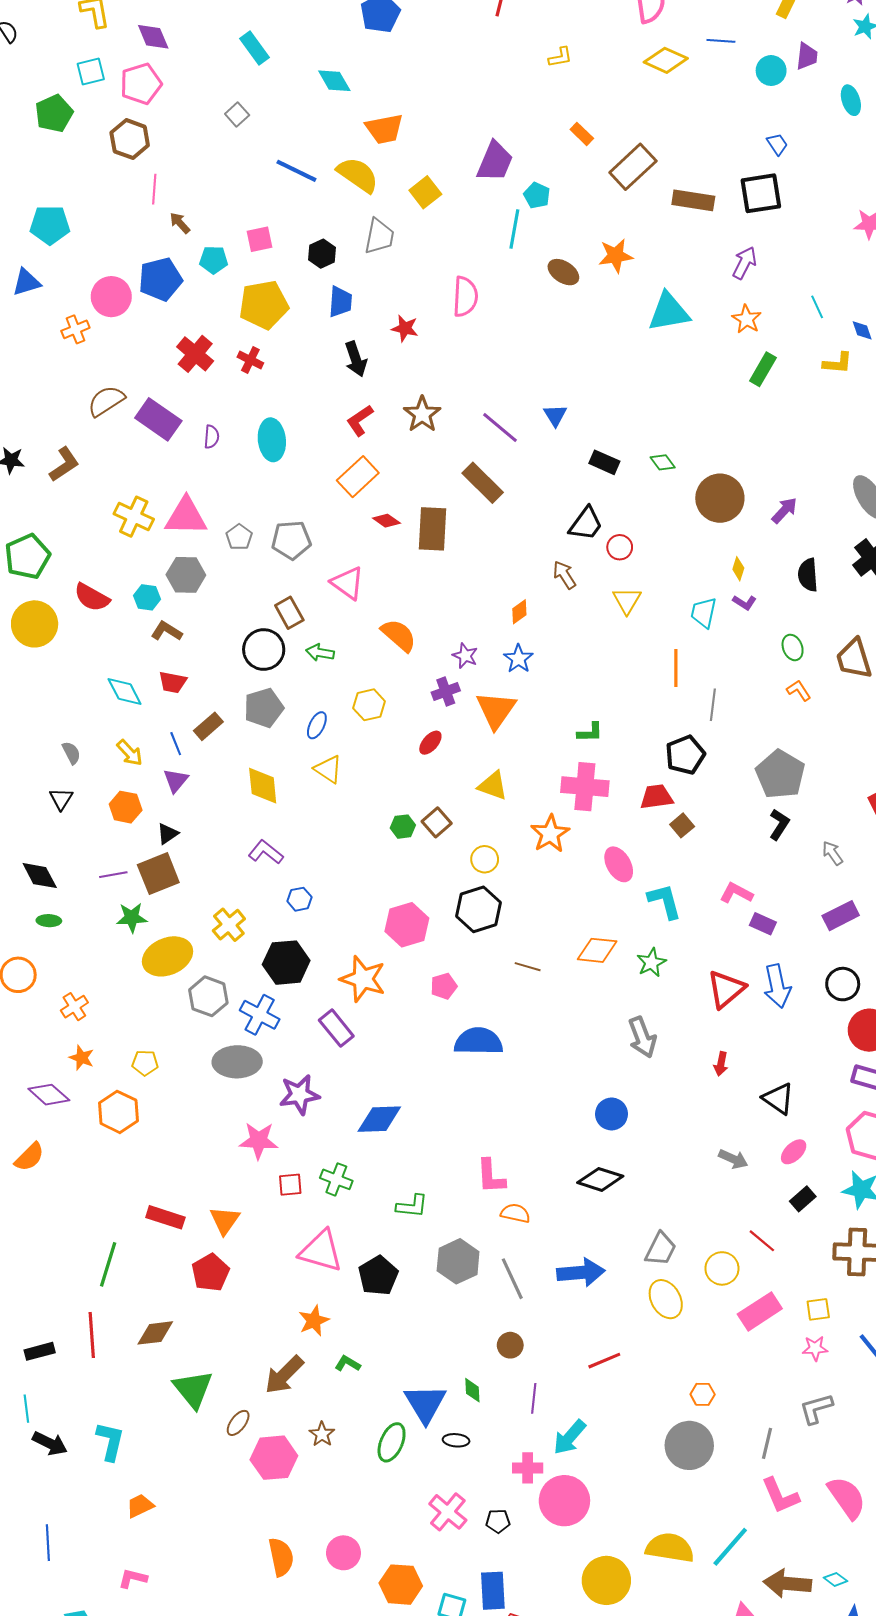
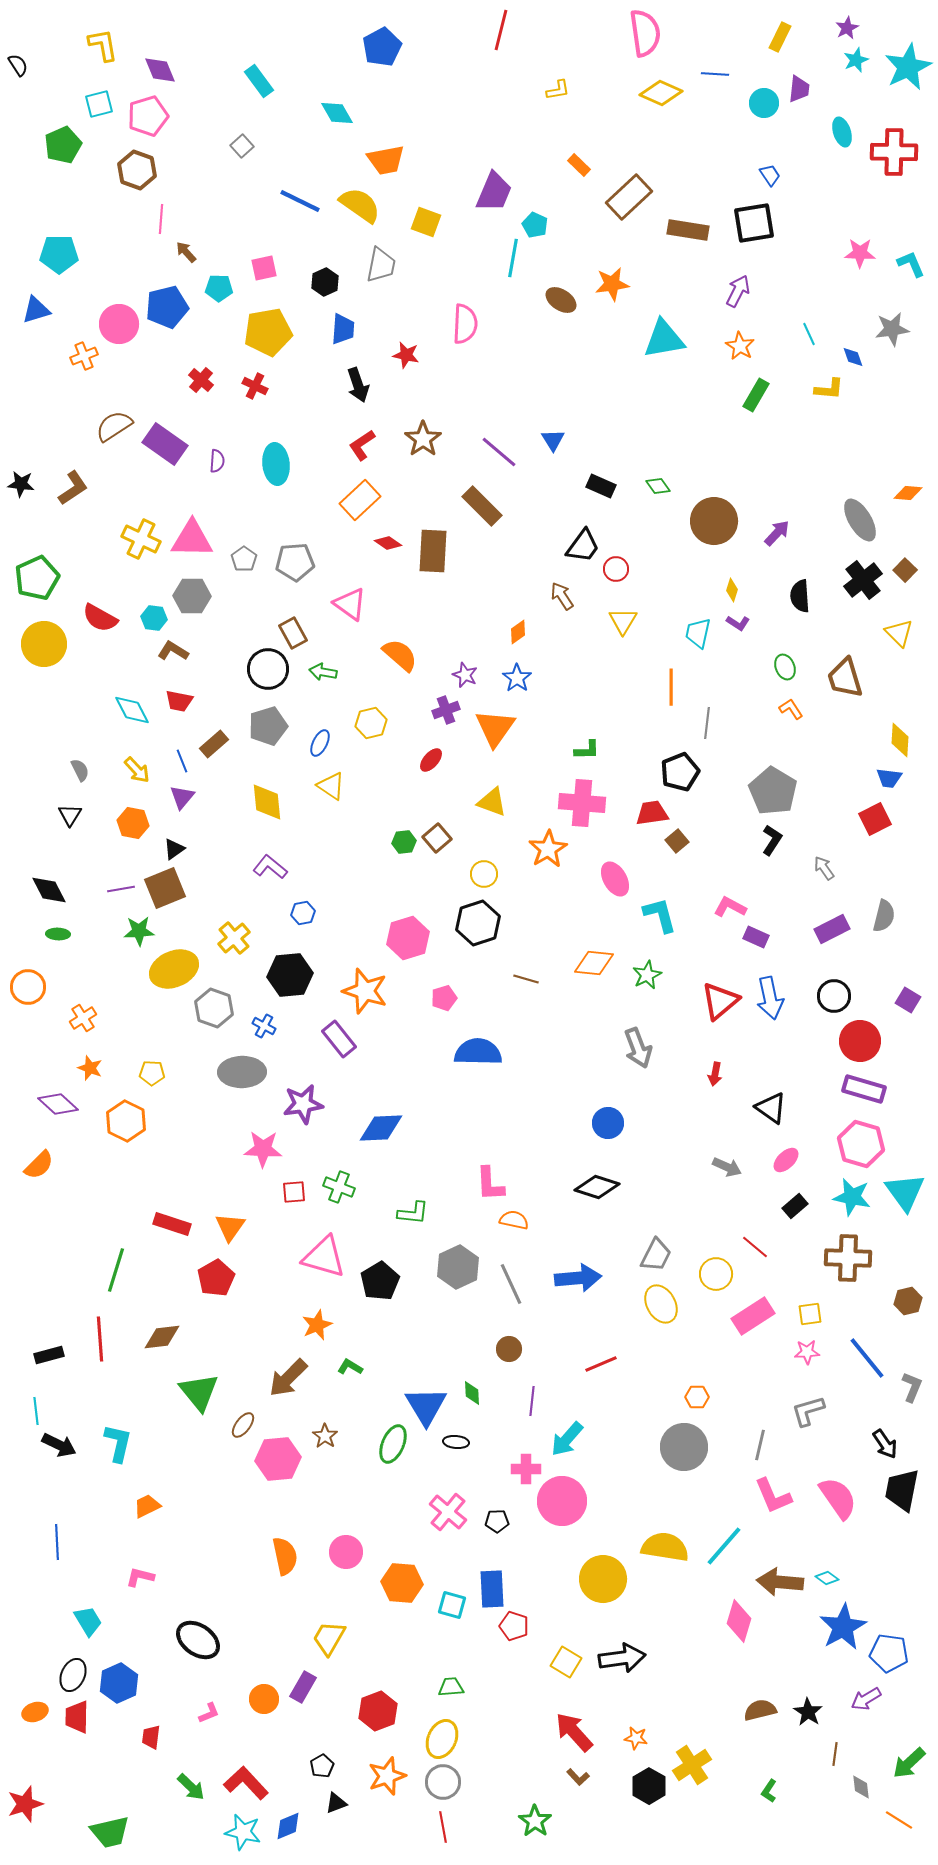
yellow square: (425, 192) -> (426, 222), turned -32
red cross: (195, 354) -> (201, 380), size x0.7
blue cross: (260, 1015) -> (264, 1026), size x0.6

